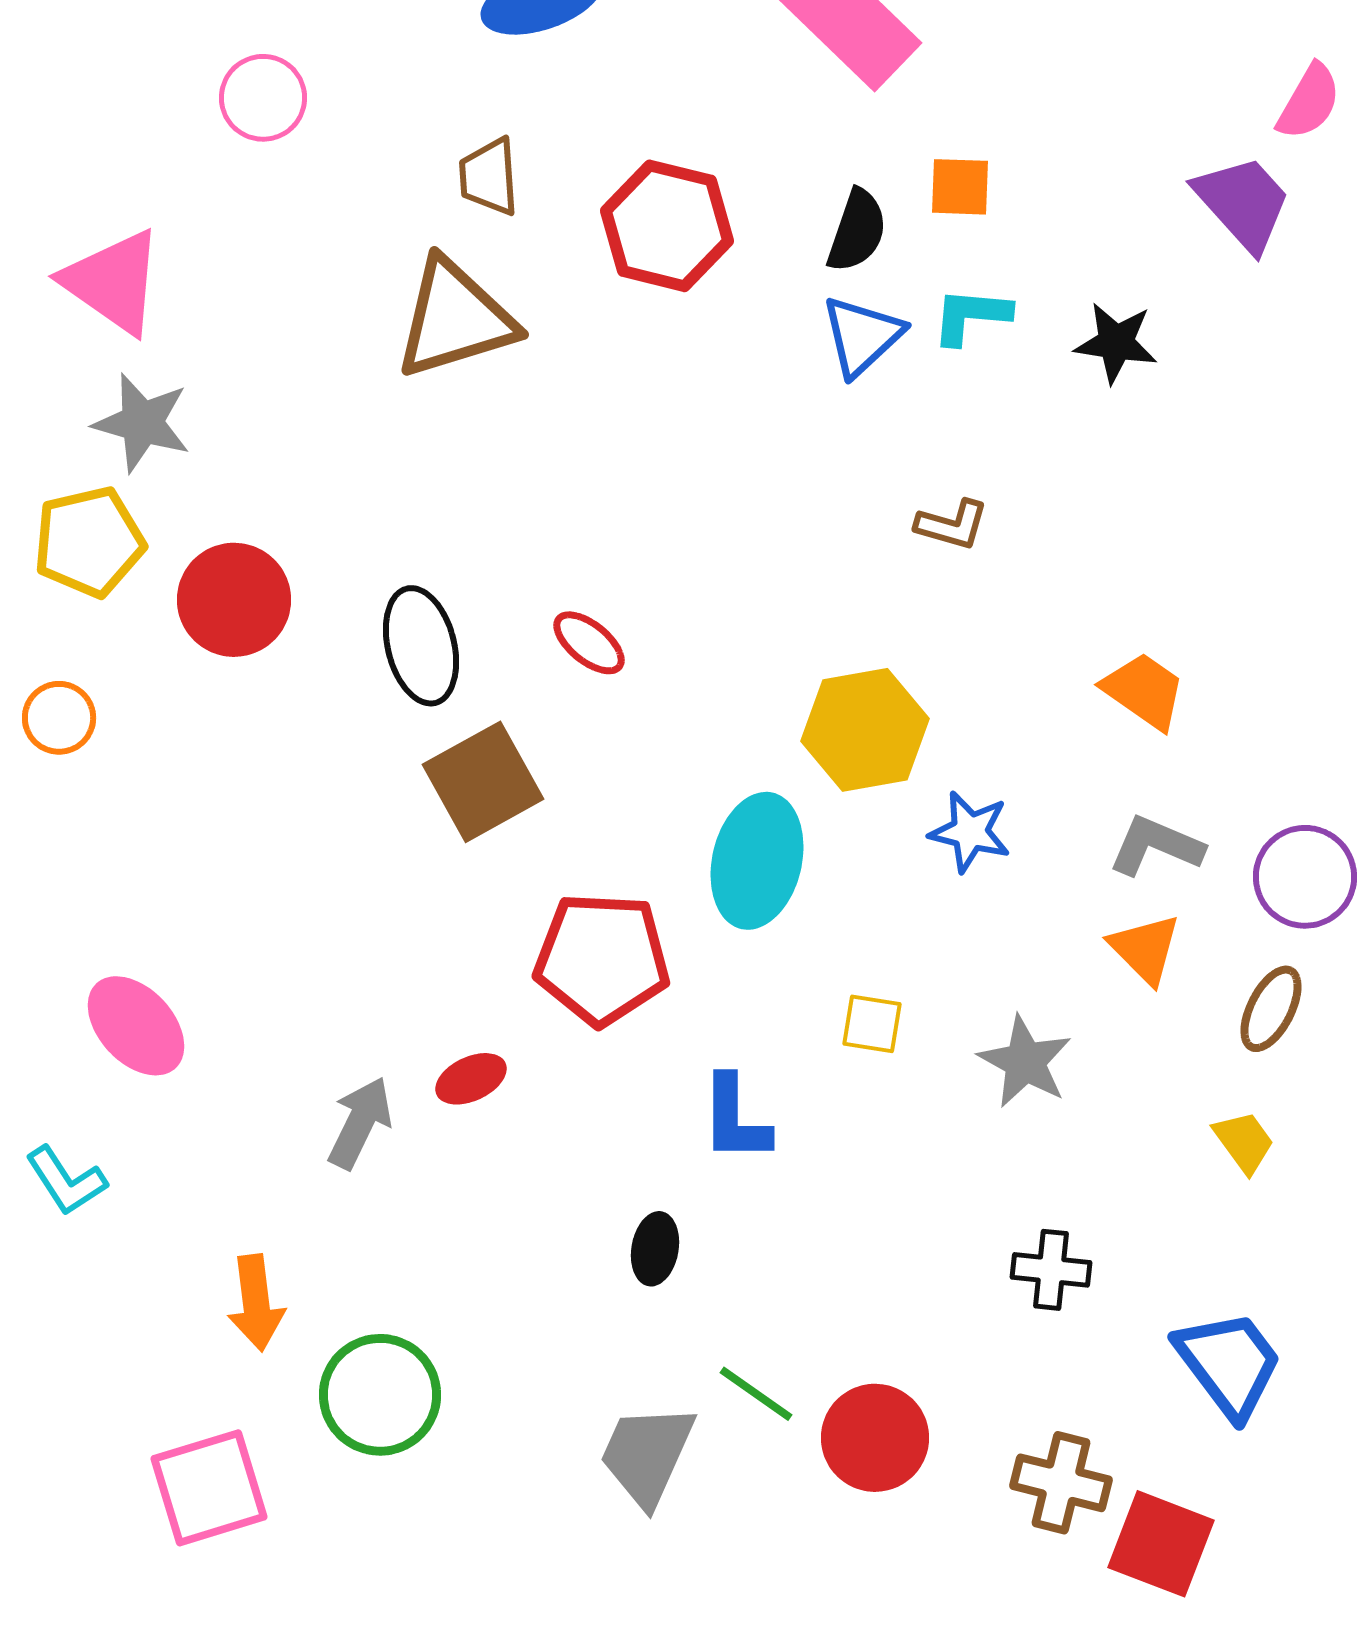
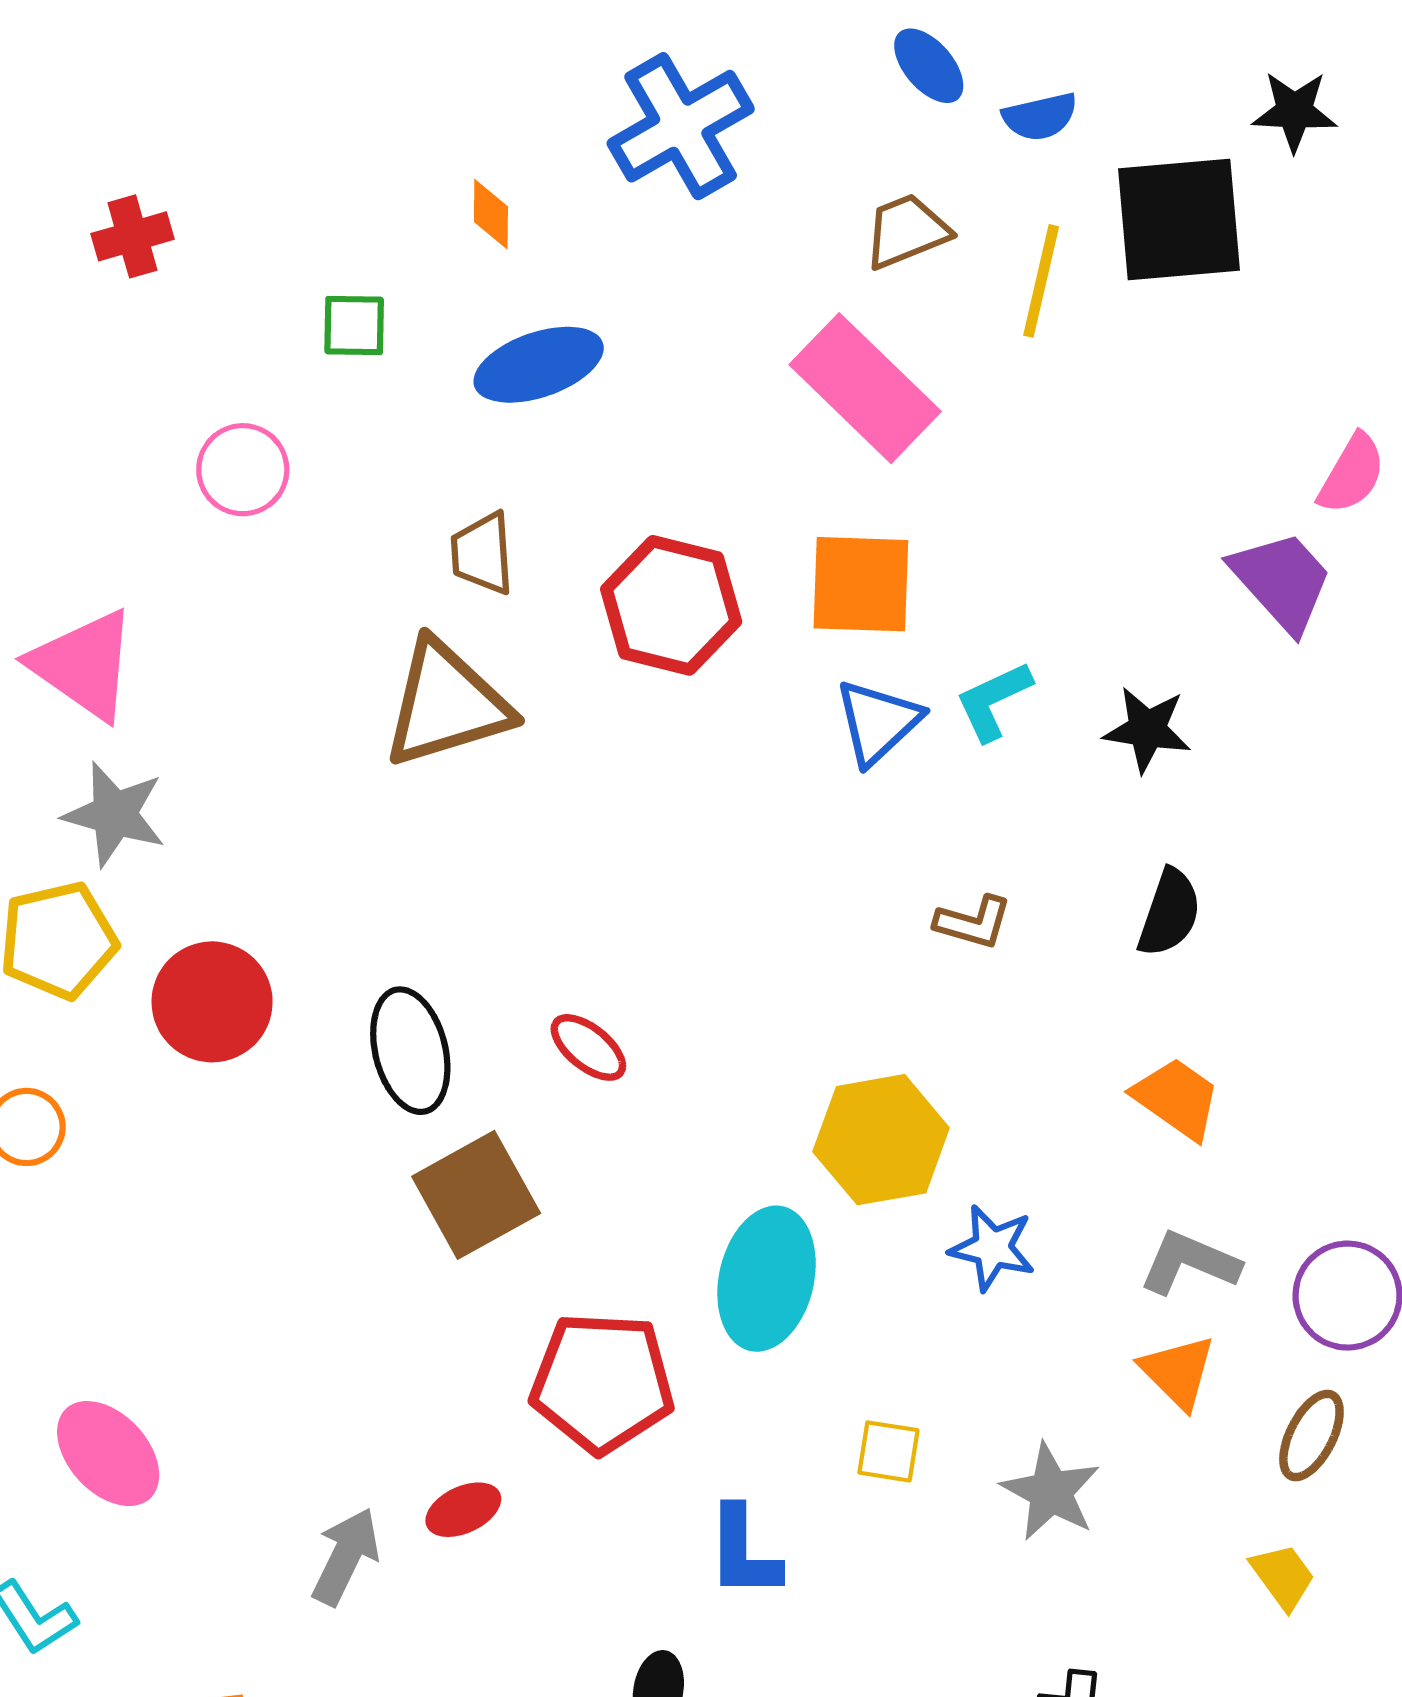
orange square: (960, 187) -> (861, 584), moved, size x1.6
black semicircle: (857, 231) -> (1169, 913), moved
cyan L-shape: (971, 316) -> (993, 701), turned -30

